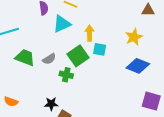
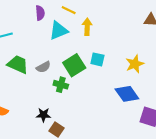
yellow arrow: (89, 33) -> (87, 27), moved
yellow star: (134, 37) -> (135, 64), moved
blue diamond: (138, 66) -> (127, 94), moved, turned 30

